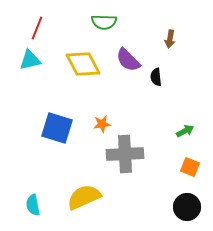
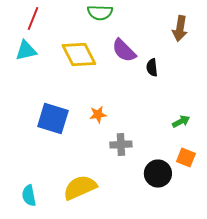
brown arrow: (170, 39) -> (180, 28), moved, size x1.4
gray cross: (125, 154) -> (121, 144), size x0.6
black circle: (187, 207) -> (158, 174), moved

